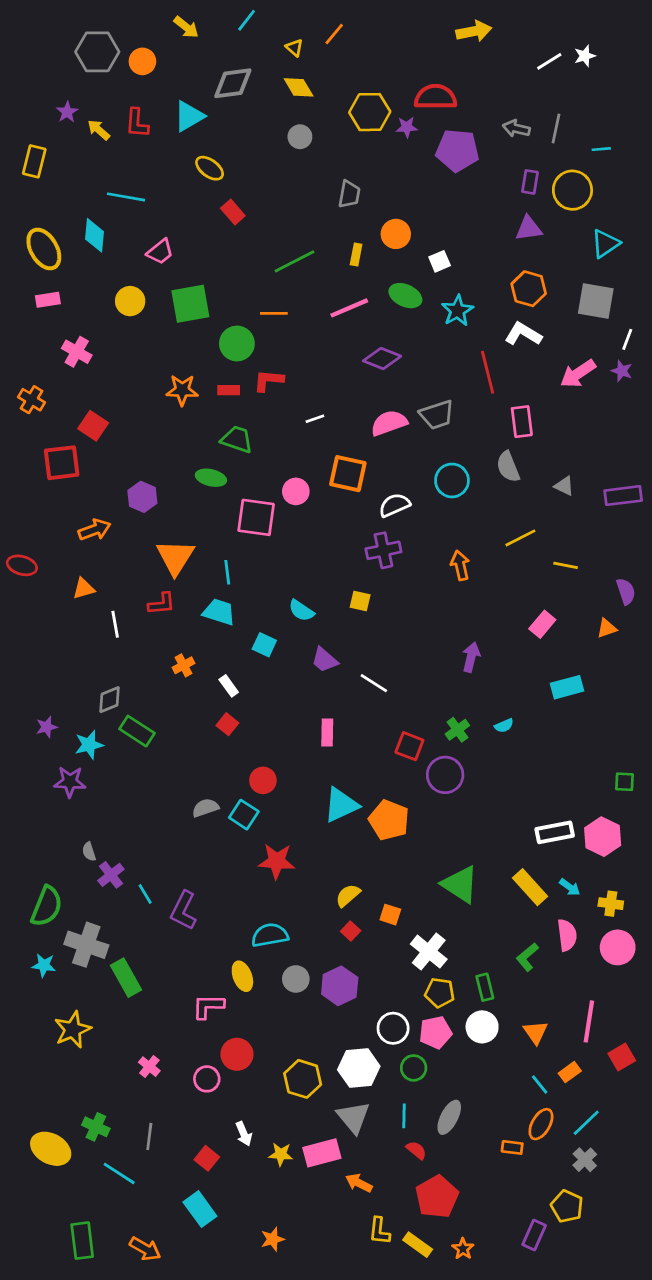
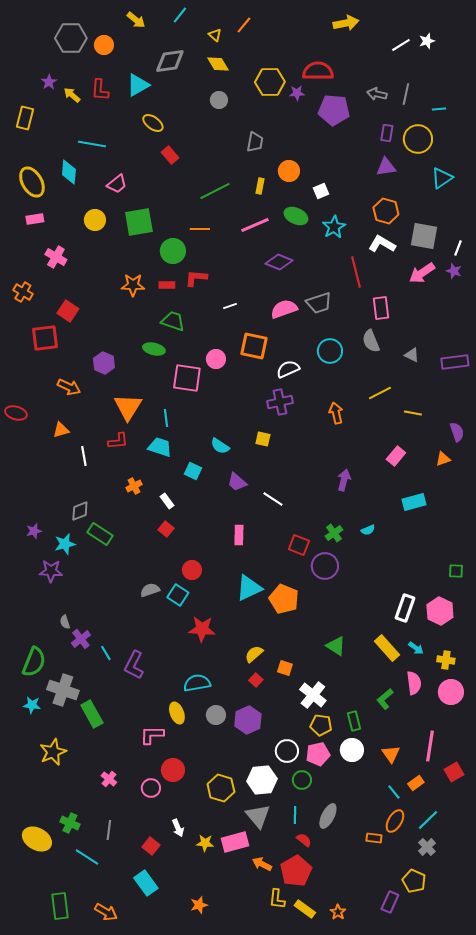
gray square: (596, 301) -> (424, 236), moved
orange arrow: (94, 530) -> (69, 387), turned 45
white rectangle: (555, 832) -> (405, 608), turned -60
green triangle: (460, 884) -> (336, 646), size x0.7
red pentagon: (437, 1197) -> (296, 871), moved

